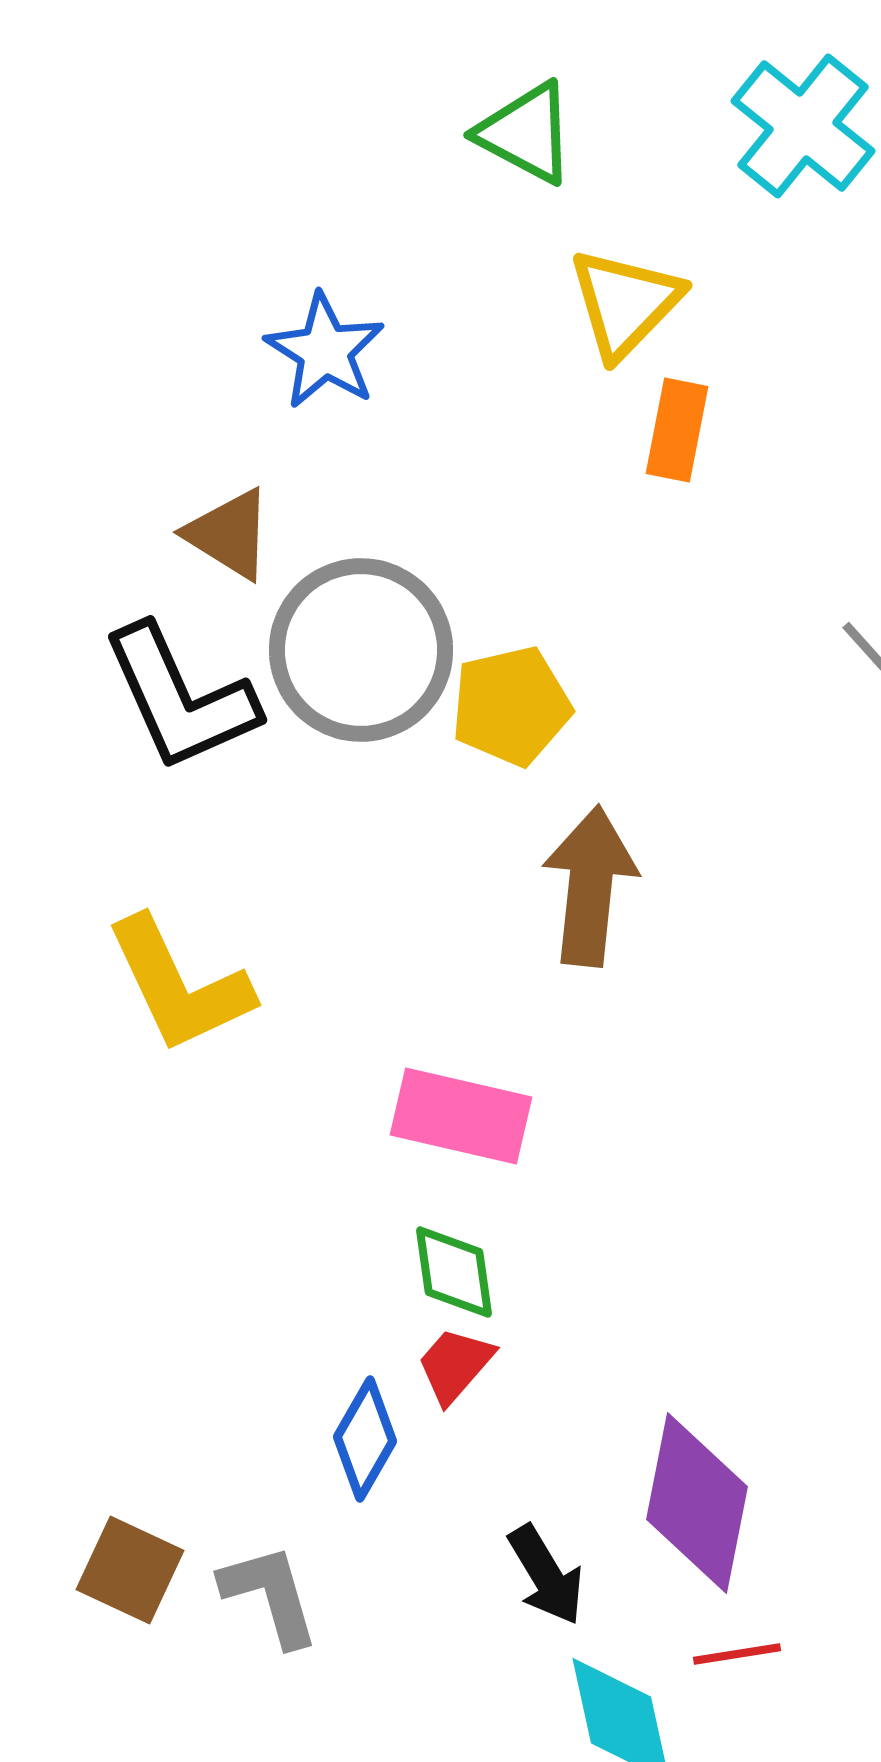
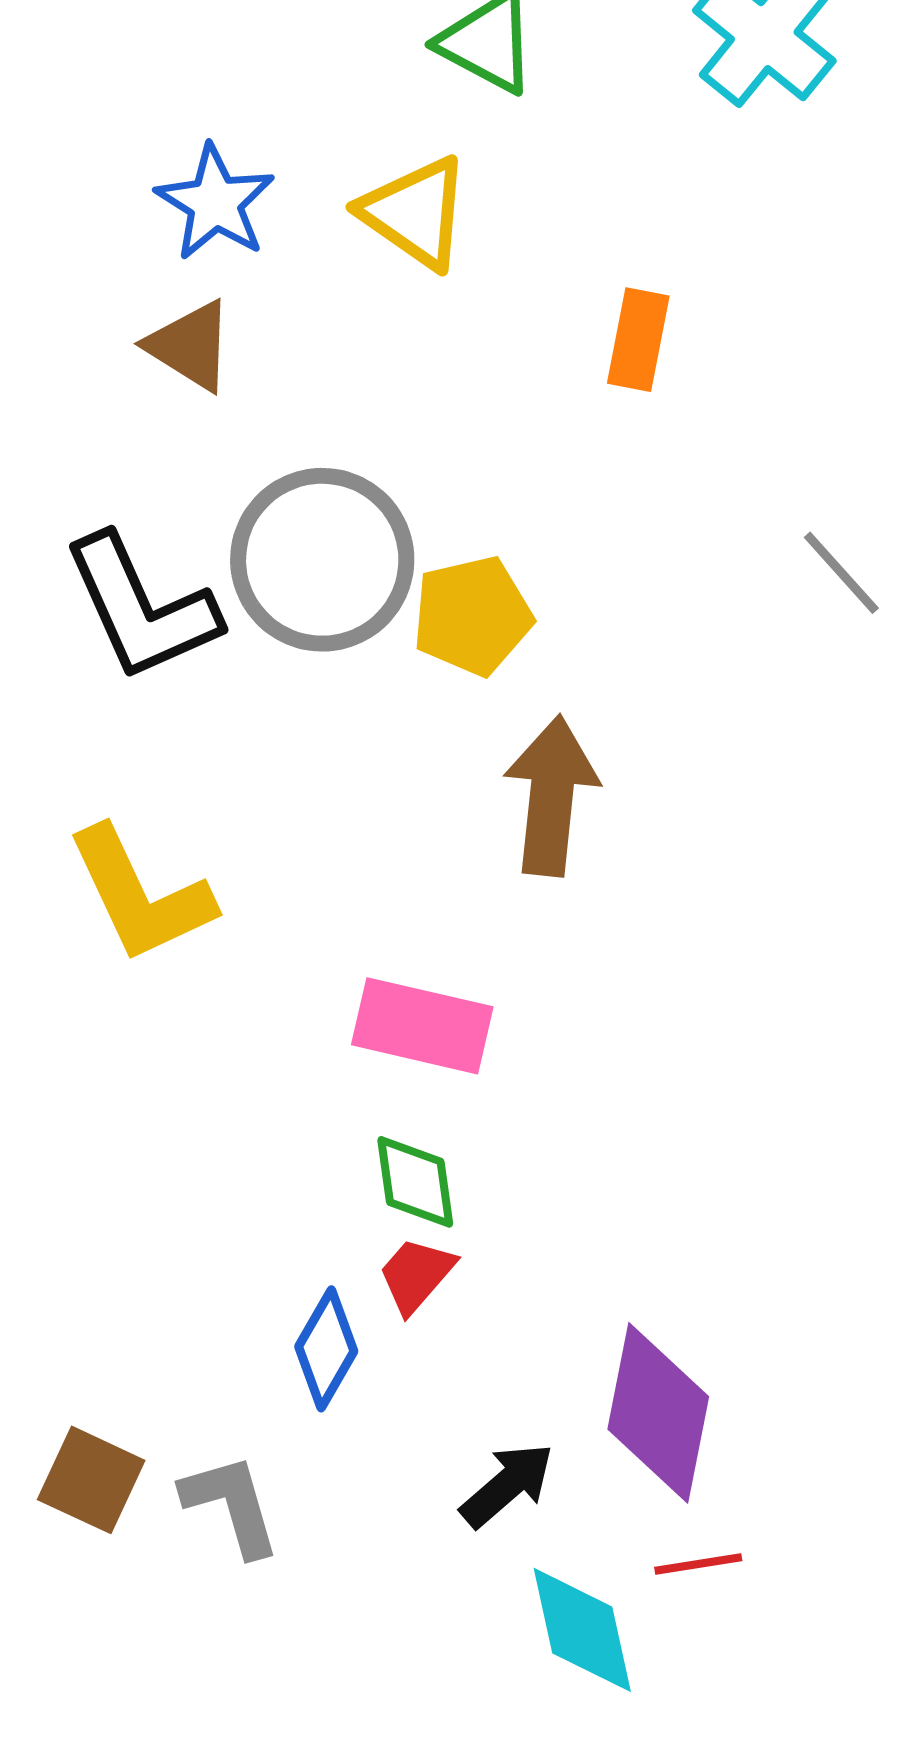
yellow triangle: (625, 303) -> (415, 213), moved, turned -39
blue star: (325, 351) -> (215, 203), moved
brown triangle: (229, 534) -> (190, 346), moved
black arrow: (546, 1575) -> (507, 1485), turned -100

